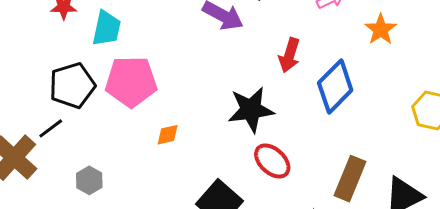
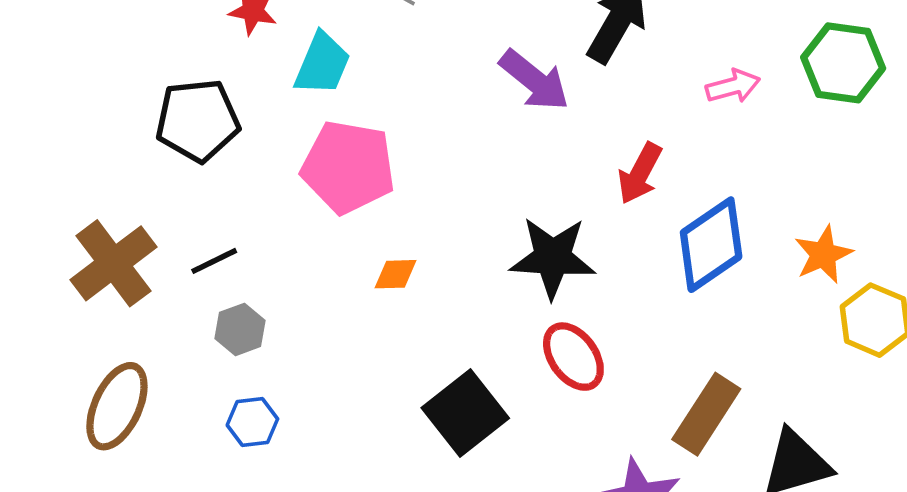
orange star: (381, 29) -> (823, 254), moved
black pentagon: (72, 85) -> (198, 120), moved
black line: (51, 128) -> (214, 261), moved

